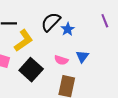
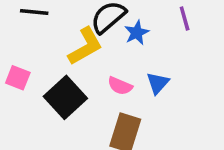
purple line: (105, 21) -> (185, 19), moved
yellow L-shape: (23, 41) -> (85, 46), moved

